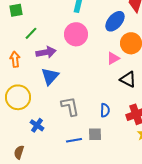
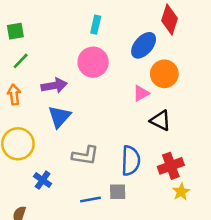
green line: (31, 33) -> (21, 61), moved
gray L-shape: (70, 106) -> (85, 155), turned 110
blue semicircle: (105, 110) -> (131, 161), size x1.6

